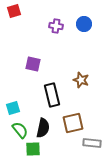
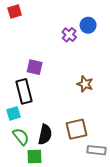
purple cross: (56, 26) -> (69, 35), moved, turned 32
black rectangle: (52, 95) -> (24, 91), moved

